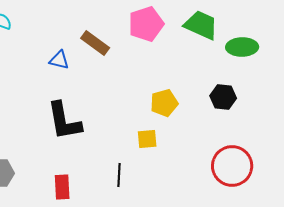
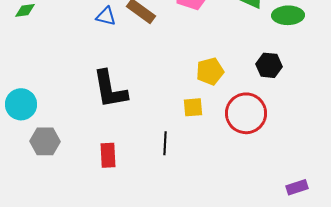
blue triangle: (59, 60) -> (106, 16), moved
red circle: (232, 166) -> (246, 113), moved

